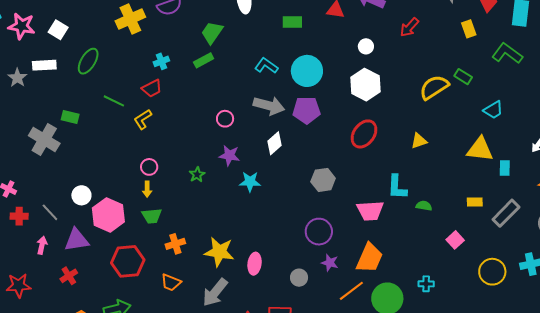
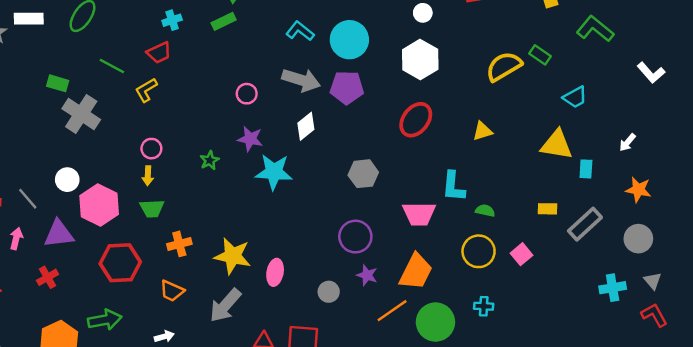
gray cross: (44, 140) -> (81, 114), moved
cyan star: (250, 182) -> (274, 172), size x1.4
yellow circle: (492, 272) -> (479, 251), moved

